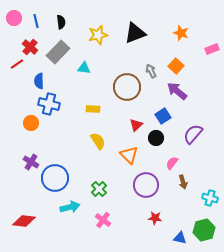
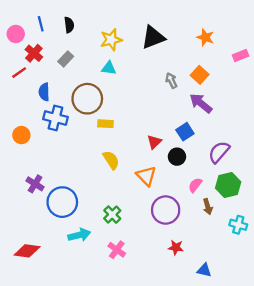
pink circle: (14, 18) -> (16, 34), moved
gray rectangle: (58, 52) -> (66, 59), size x0.6
cyan triangle: (84, 68) -> (109, 68), moved
brown circle: (127, 87) -> (87, 99), moved
orange circle: (31, 123) -> (21, 135), moved
green hexagon: (204, 230) -> (228, 185), moved

